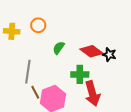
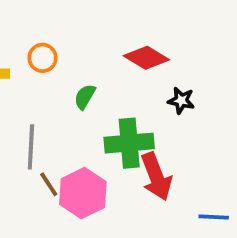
red diamond: (91, 51) -> (146, 58), moved
green cross: (80, 74) -> (129, 143), size x1.4

